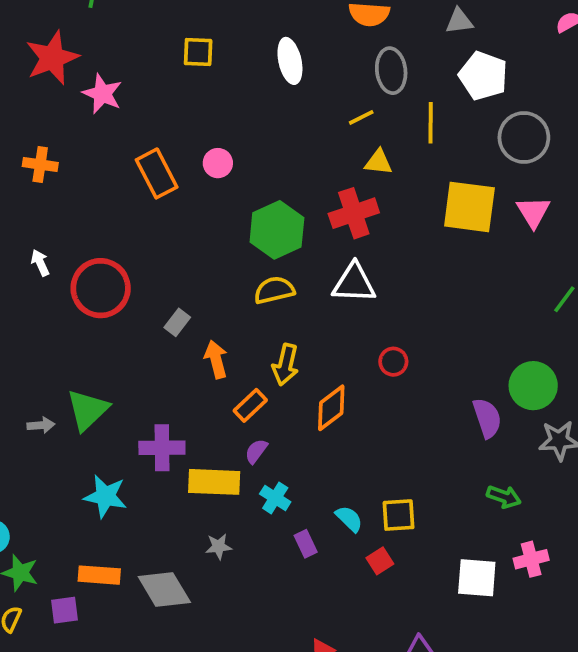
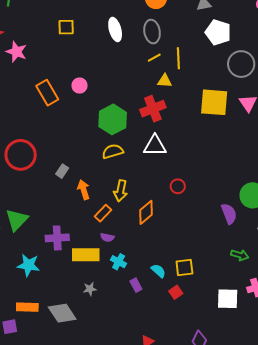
gray ellipse: (391, 71) -> (152, 32), moved
yellow line: (431, 123) -> (178, 58), moved
purple semicircle: (256, 451) -> (107, 237), turned -112

